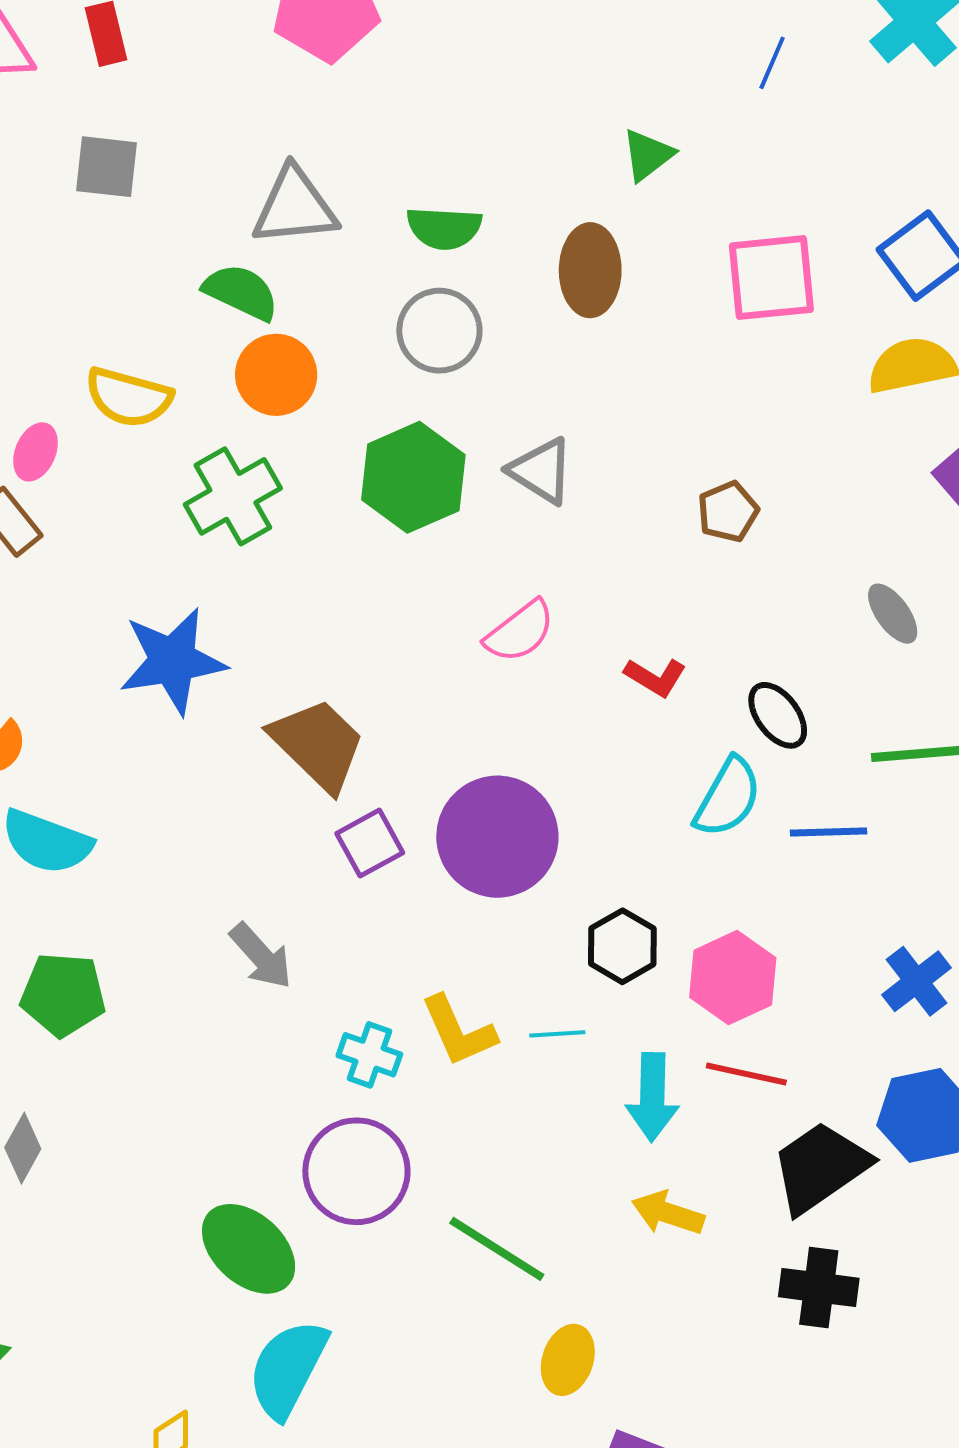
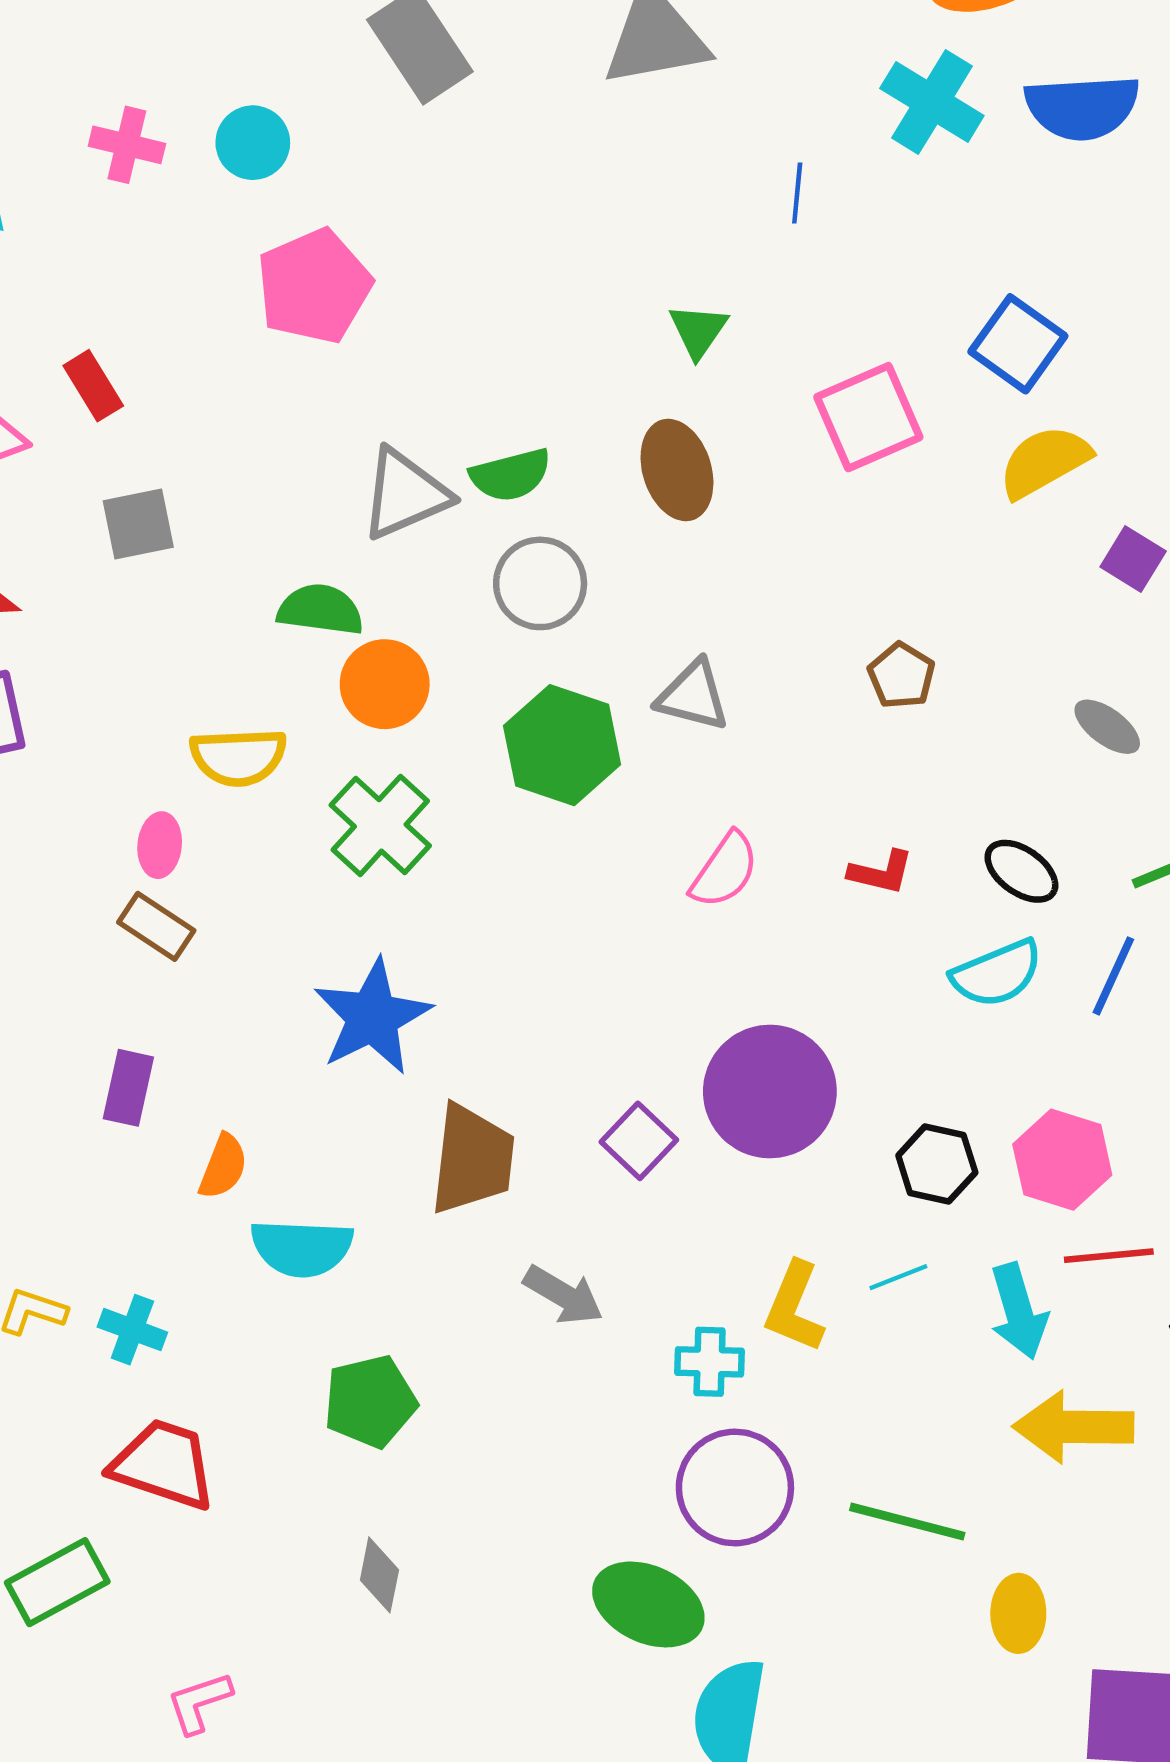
gray triangle: (295, 207) -> (405, 494), moved
brown trapezoid: (318, 744) -> (472, 1159), moved, turned 70
cyan semicircle: (728, 797) -> (997, 973), turned 56
blue line: (829, 832) -> (1113, 976), turned -46
yellow L-shape: (459, 1031) -> (794, 1307), turned 64
yellow arrow: (668, 1213) -> (1073, 1427), size x1.5

